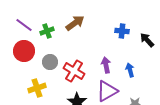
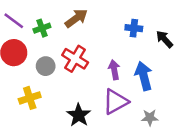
blue arrow: (130, 70) -> (144, 76), size x1.6
red cross: (74, 71) -> (75, 59), moved

